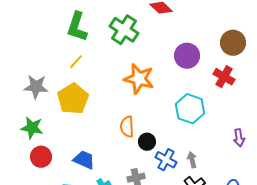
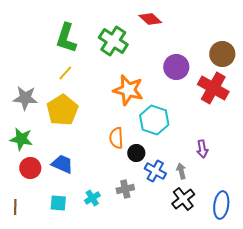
red cross: (224, 77) -> (213, 88), size x1.4
cyan hexagon: (190, 109) -> (154, 120), moved
purple arrow: (239, 138) -> (202, 149), moved
blue trapezoid: (84, 160) -> (62, 164), moved

